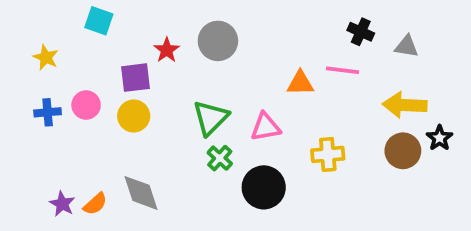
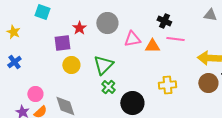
black cross: (361, 32) -> (164, 21), moved
gray triangle: (407, 46) -> (210, 15), moved
pink circle: (86, 105) -> (35, 94), moved
blue cross: (48, 112) -> (14, 62), turned -32
yellow circle: (134, 116) -> (71, 65), moved
pink triangle: (266, 127) -> (132, 39), moved

